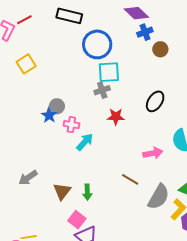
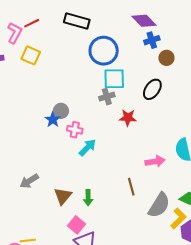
yellow square: (26, 64) -> (31, 55), moved, turned -36
black ellipse: (155, 101) -> (152, 89), moved
red star: (116, 117) -> (128, 118), moved
brown line: (130, 179) -> (131, 187), turned 42

